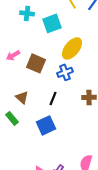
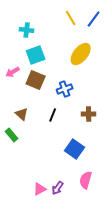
cyan square: (52, 23) -> (36, 55), moved
yellow ellipse: (72, 48) -> (81, 54), moved
blue square: (46, 125) -> (75, 149), moved, turned -30

